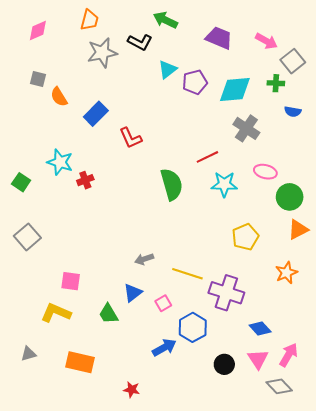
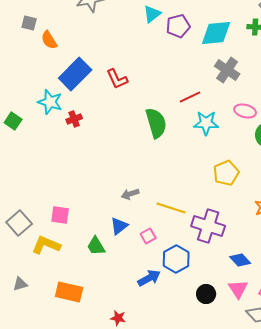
blue rectangle: (96, 114) -> (75, 74), moved, size x1.4
gray square: (27, 237) -> (19, 223), moved

